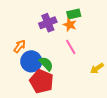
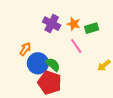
green rectangle: (74, 14) -> (92, 28), moved
purple cross: (48, 23) -> (52, 24), turned -36

